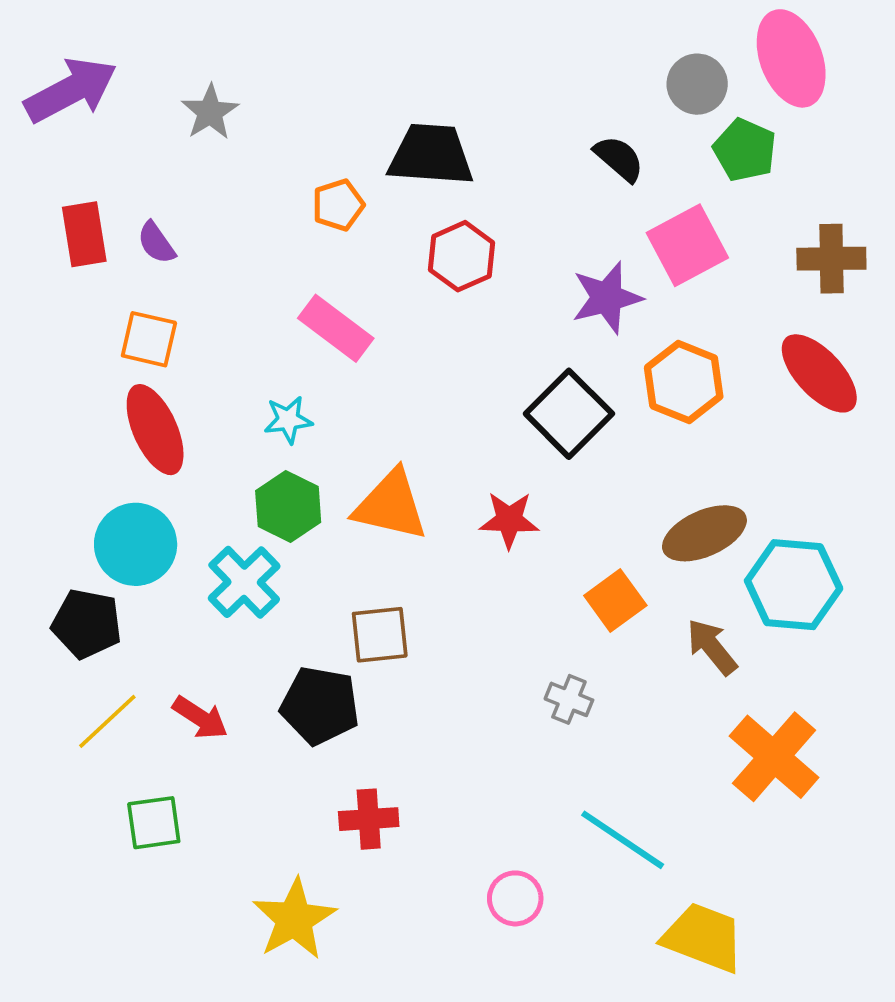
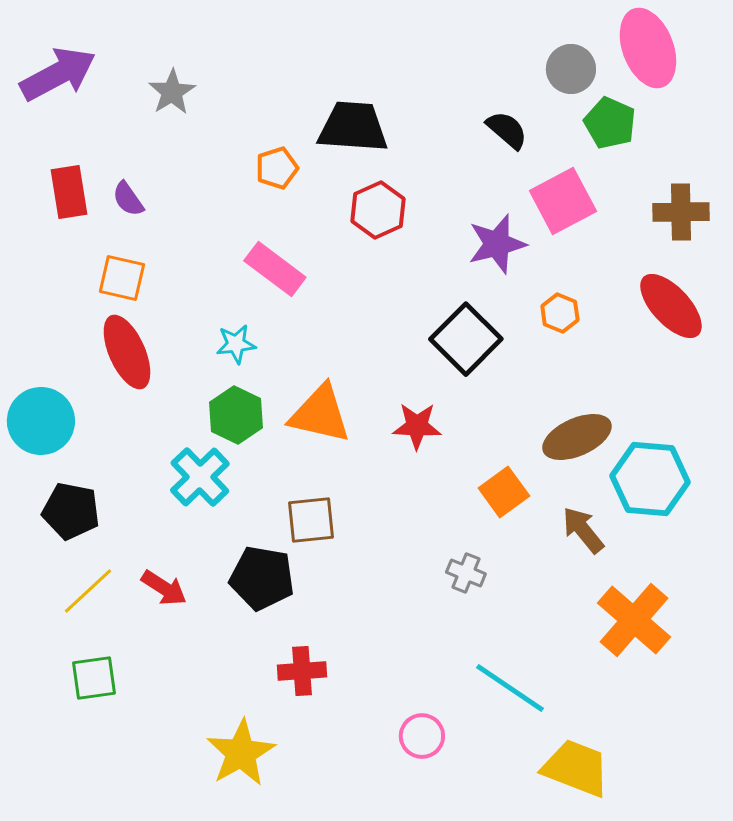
orange hexagon: (684, 382) -> (560, 313), size x0.6
cyan circle: (136, 544) -> (41, 421), moved
green square: (154, 823) -> (94, 678), moved

